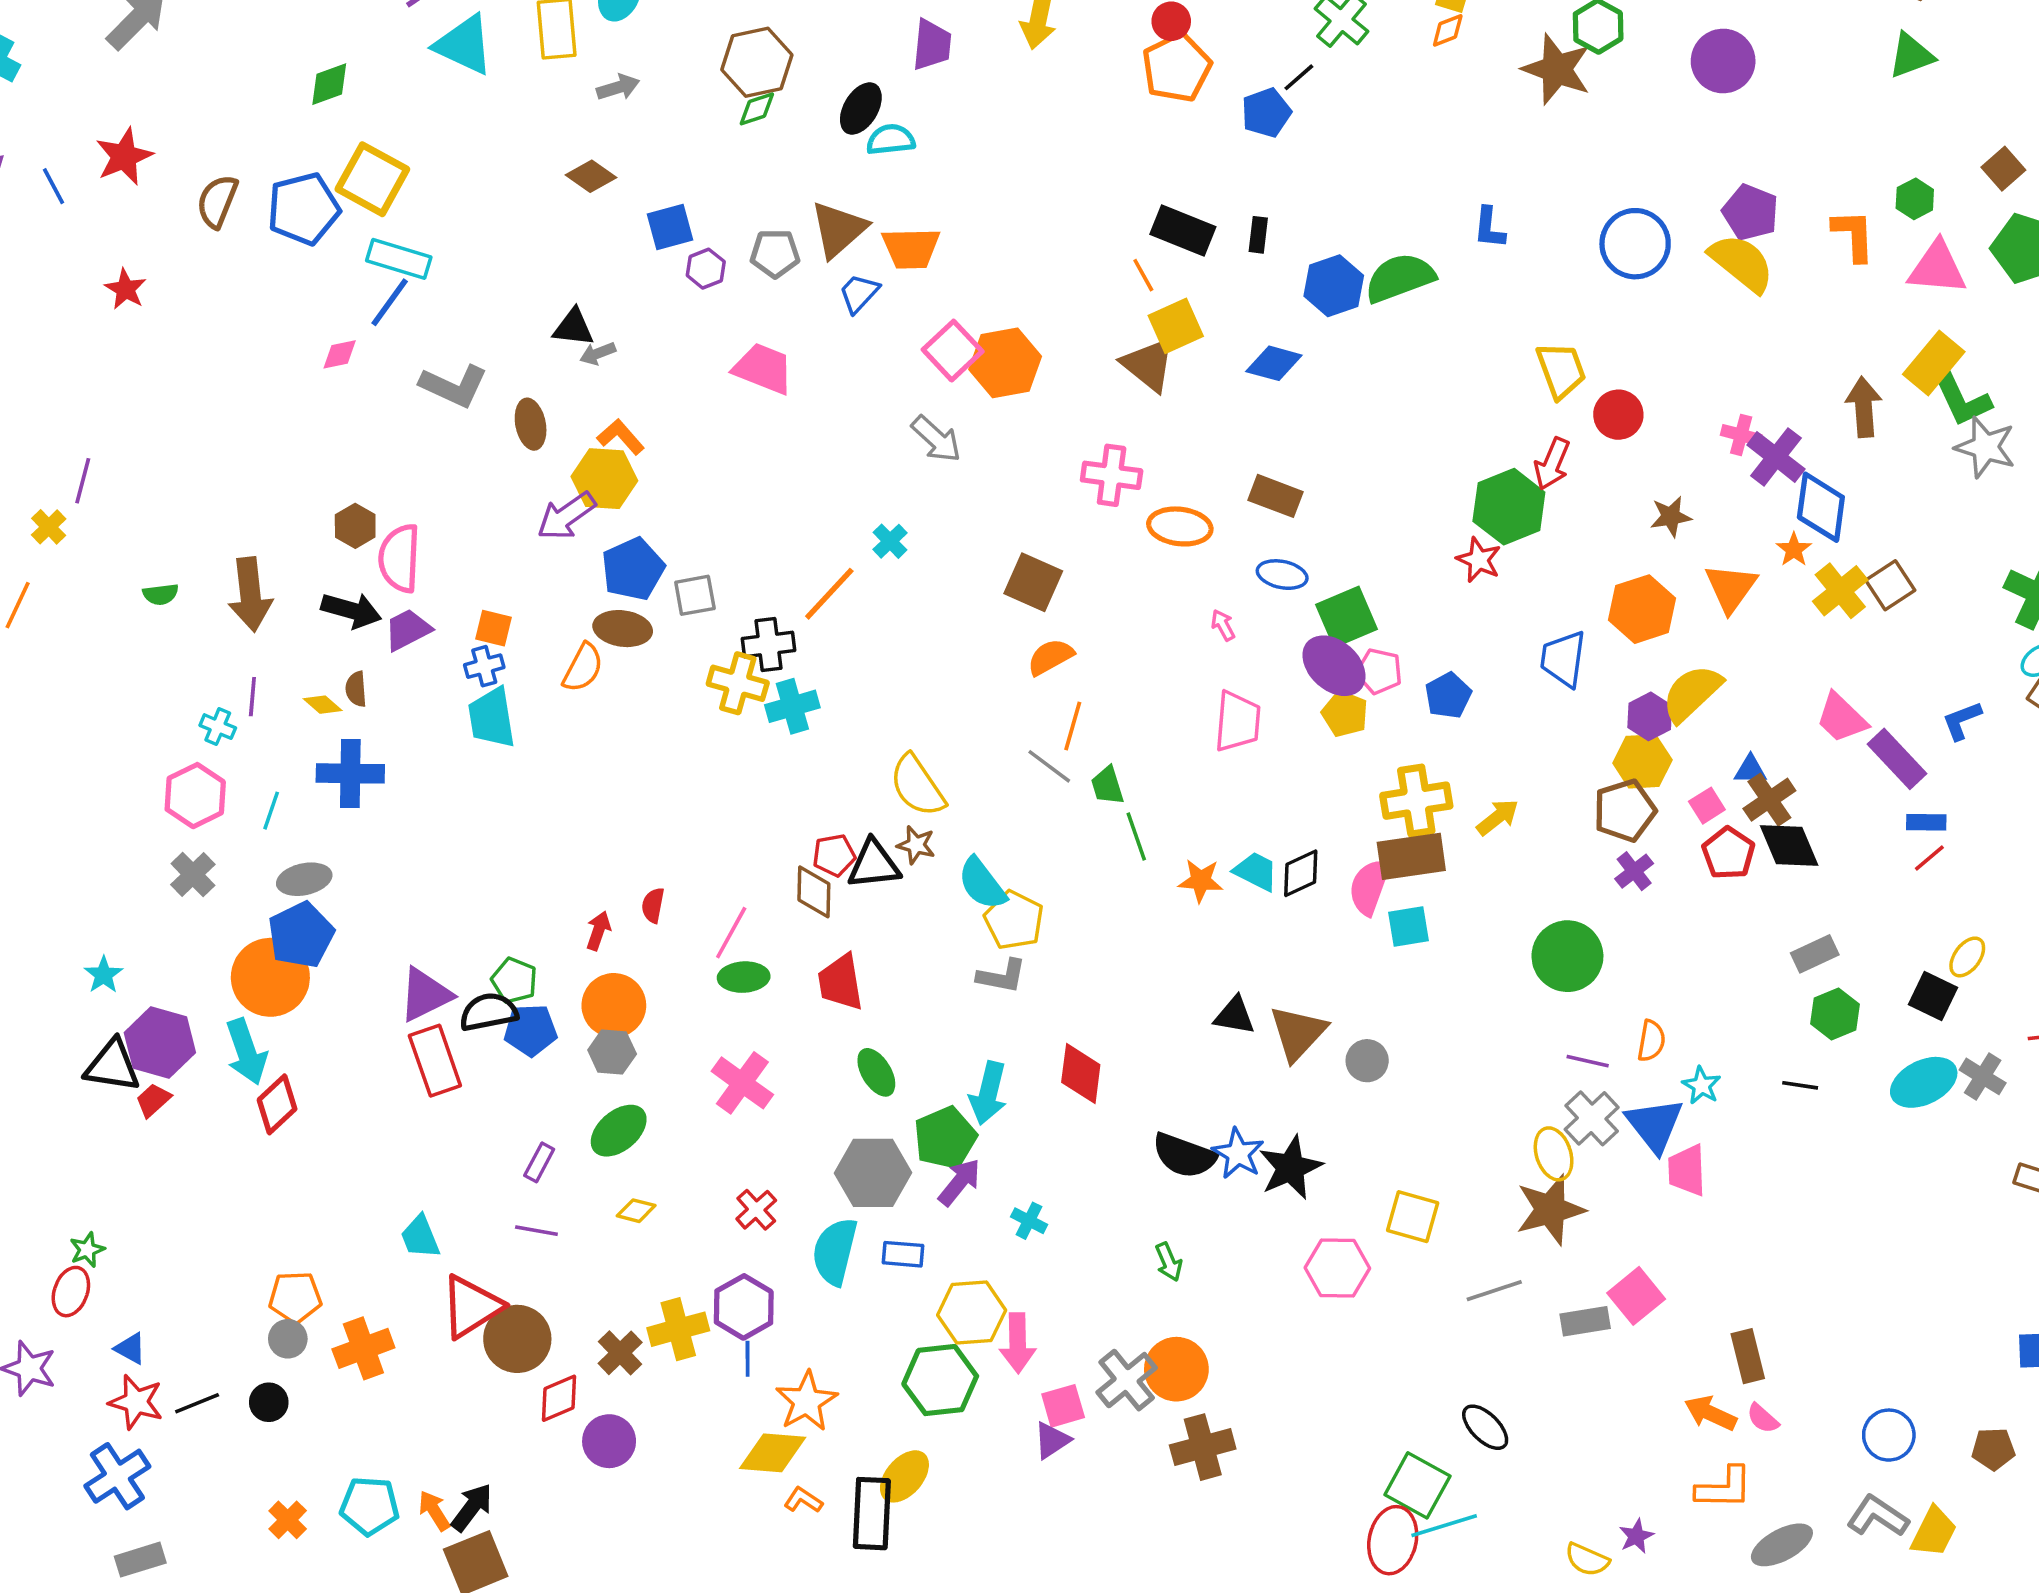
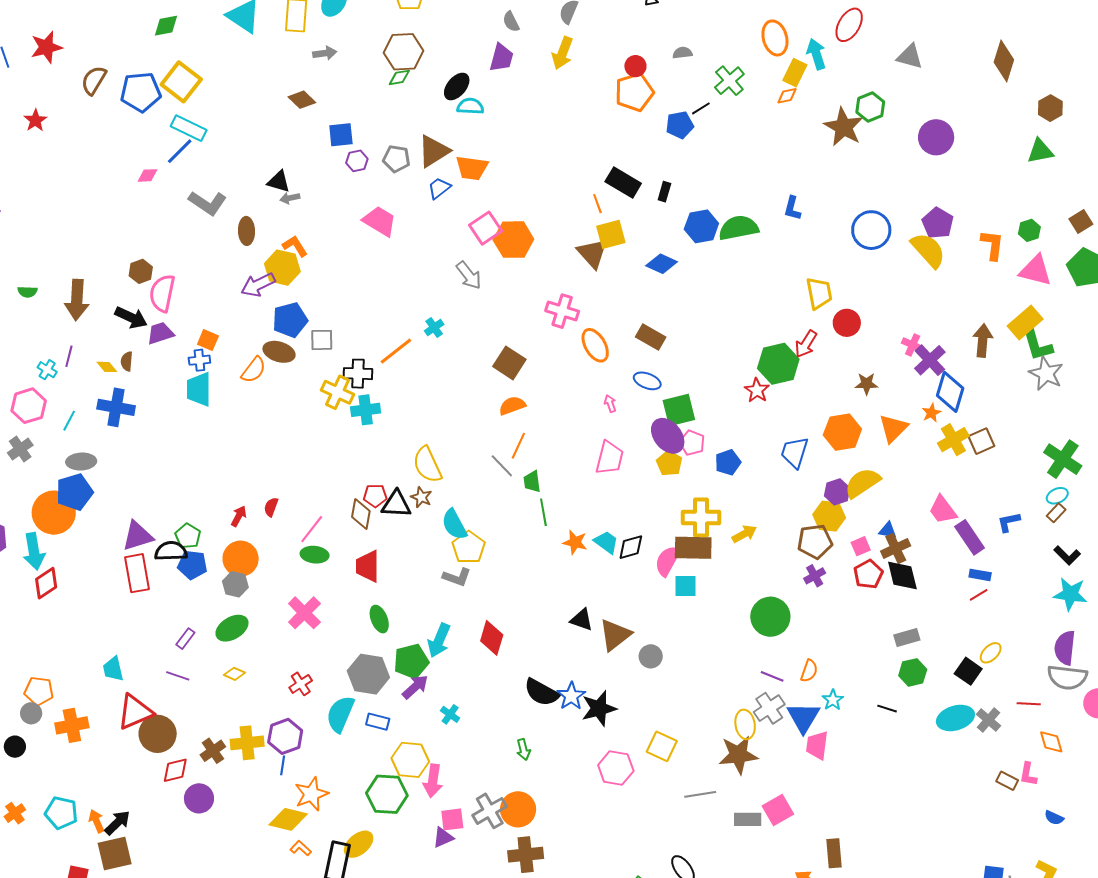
orange ellipse: (1180, 526) -> (595, 345), turned 44

